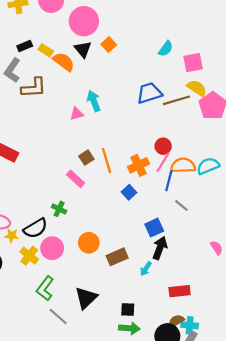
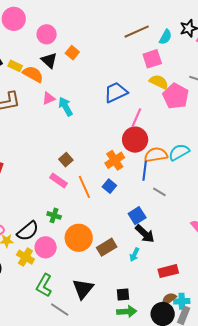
pink circle: (84, 21) -> (47, 34), size x0.7
cyan semicircle: (166, 49) -> (166, 37), moved
brown line: (176, 100) -> (137, 32), moved
pink triangle: (77, 114) -> (49, 98), moved
red circle: (163, 146) -> (135, 140), size x1.6
orange line: (107, 161) -> (84, 187), moved
pink line: (163, 162) -> (136, 118), moved
green cross: (59, 209) -> (54, 215), moved
orange circle: (89, 243) -> (79, 238), size x1.4
black arrow: (160, 248) -> (145, 234), turned 120

